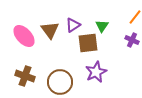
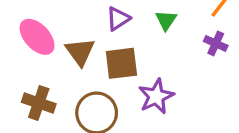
brown triangle: (50, 30) -> (80, 52), moved
brown square: (88, 43) -> (121, 63), moved

